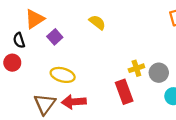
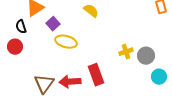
yellow ellipse: (63, 75) -> (66, 42), moved
red rectangle: (124, 92) -> (96, 75), moved

